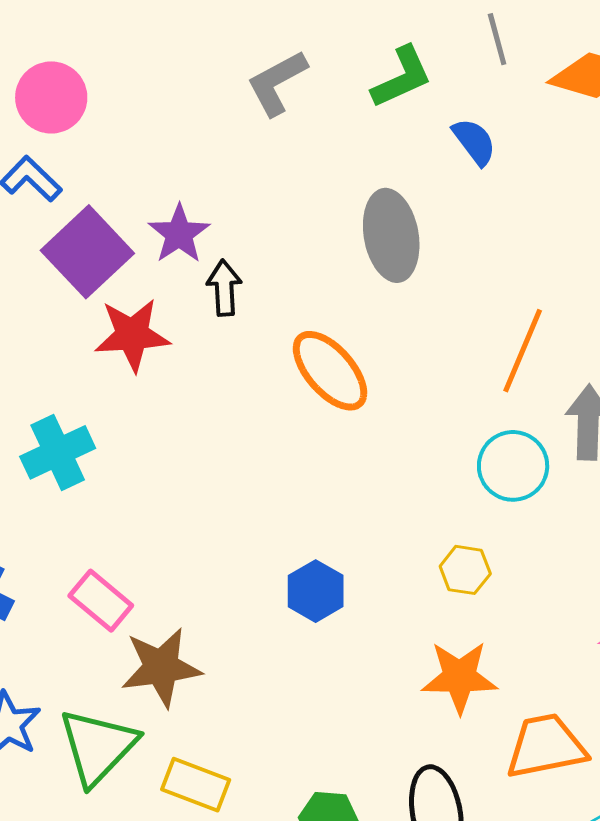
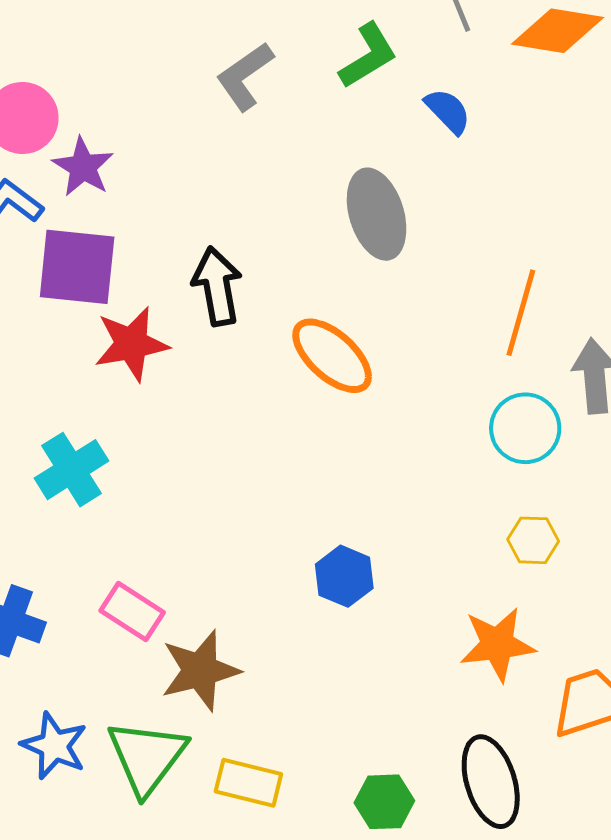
purple star: (179, 234) -> (83, 167), moved
purple square: (87, 252) -> (77, 267), turned -34
black arrow: (224, 288) -> (217, 286), size x1.4
yellow hexagon: (465, 570) -> (533, 540), moved

